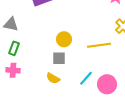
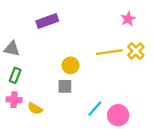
yellow line: (99, 45) -> (109, 52), moved
yellow semicircle: (53, 78) -> (35, 109), moved

